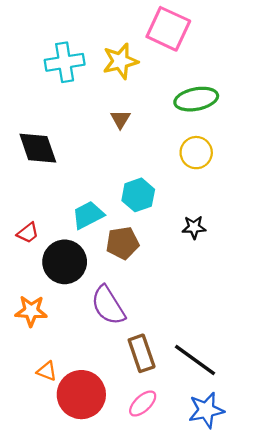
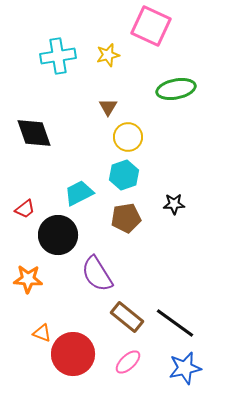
yellow star: (120, 61) -> (108, 55), size x0.7
yellow circle: (196, 153) -> (128, 137), moved
brown pentagon: (123, 243) -> (126, 218), moved
brown rectangle: (142, 353) -> (127, 317), turned -32

